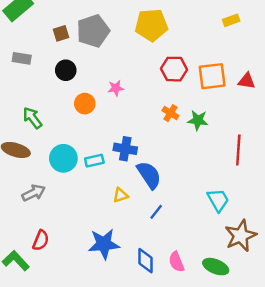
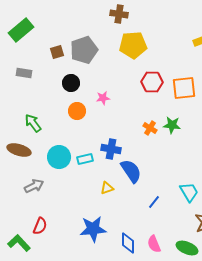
black circle: (66, 70) -> (71, 83), moved
orange cross: (170, 113) -> (150, 128), moved
blue line: (156, 212) -> (154, 202), moved

